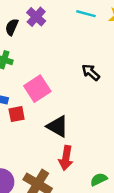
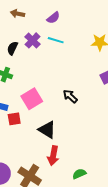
cyan line: (86, 14) -> (56, 40), moved
black arrow: (91, 72) -> (70, 96), moved

